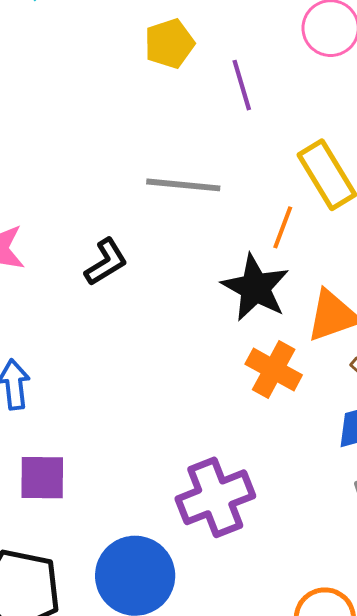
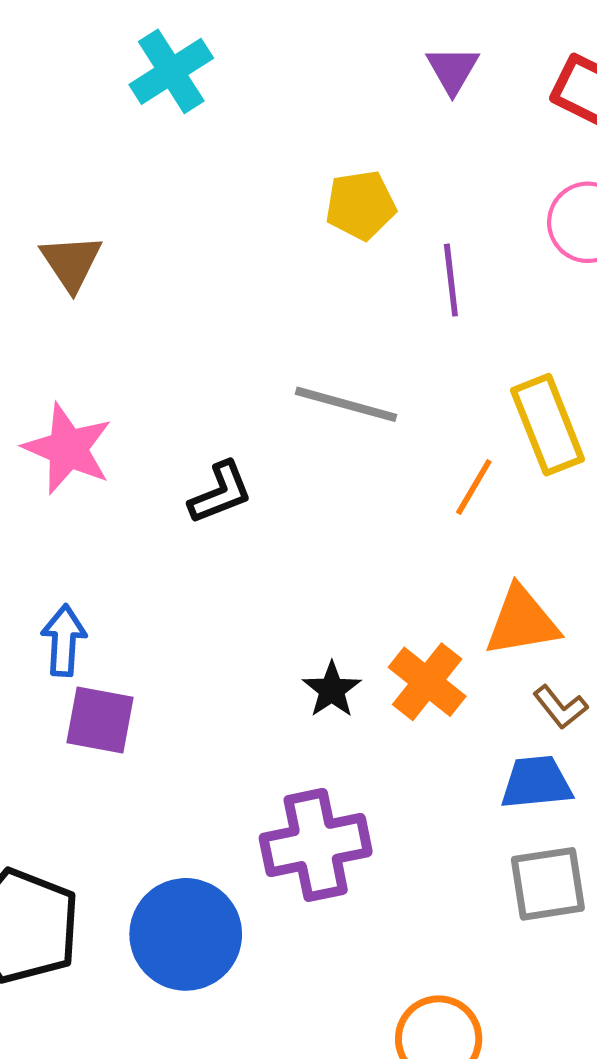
black star: (255, 288) -> (332, 690), moved, size x0.6
purple square: (42, 478) -> (100, 720), moved

